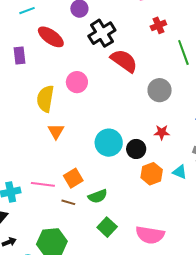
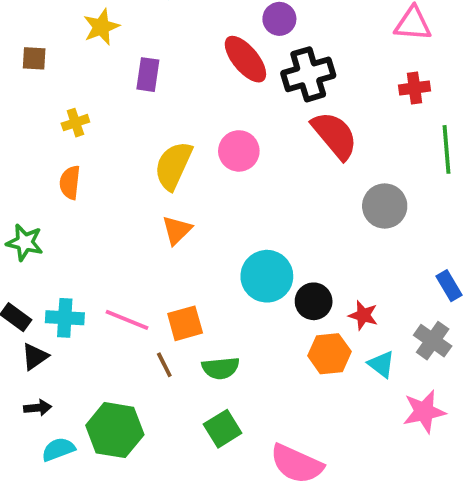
red ellipse: (51, 37) -> (245, 59), moved
red star: (162, 132) -> (363, 315), moved
brown line: (68, 202) -> (164, 365), turned 32

